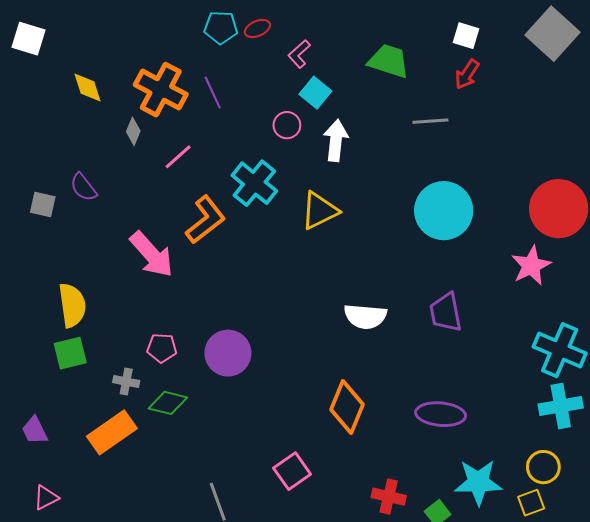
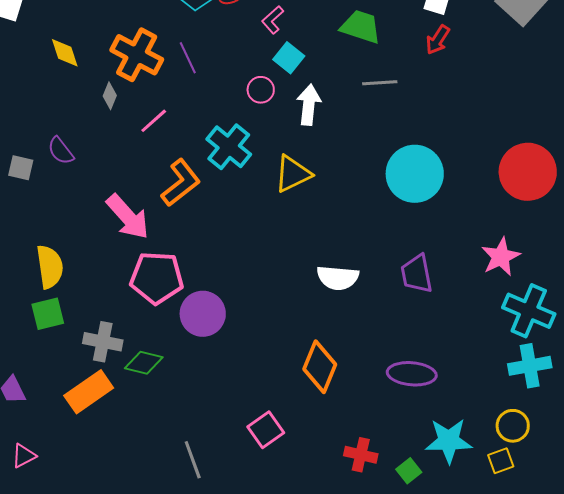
gray line: (430, 121) -> (380, 83), moved
pink star: (531, 266) -> (501, 257), moved
pink pentagon: (162, 348) -> (157, 278), moved, size x1.8
gray cross: (126, 382) -> (103, 342), size x1.5

